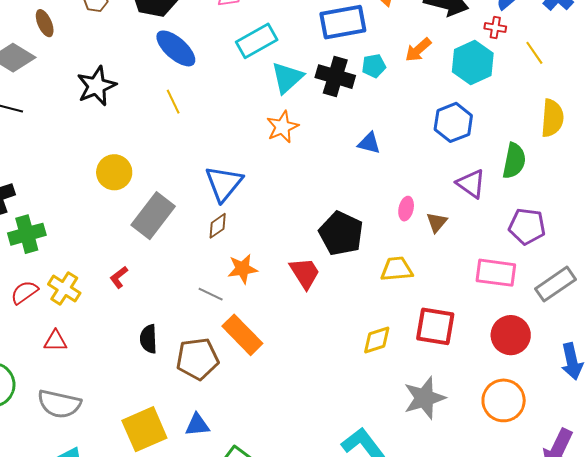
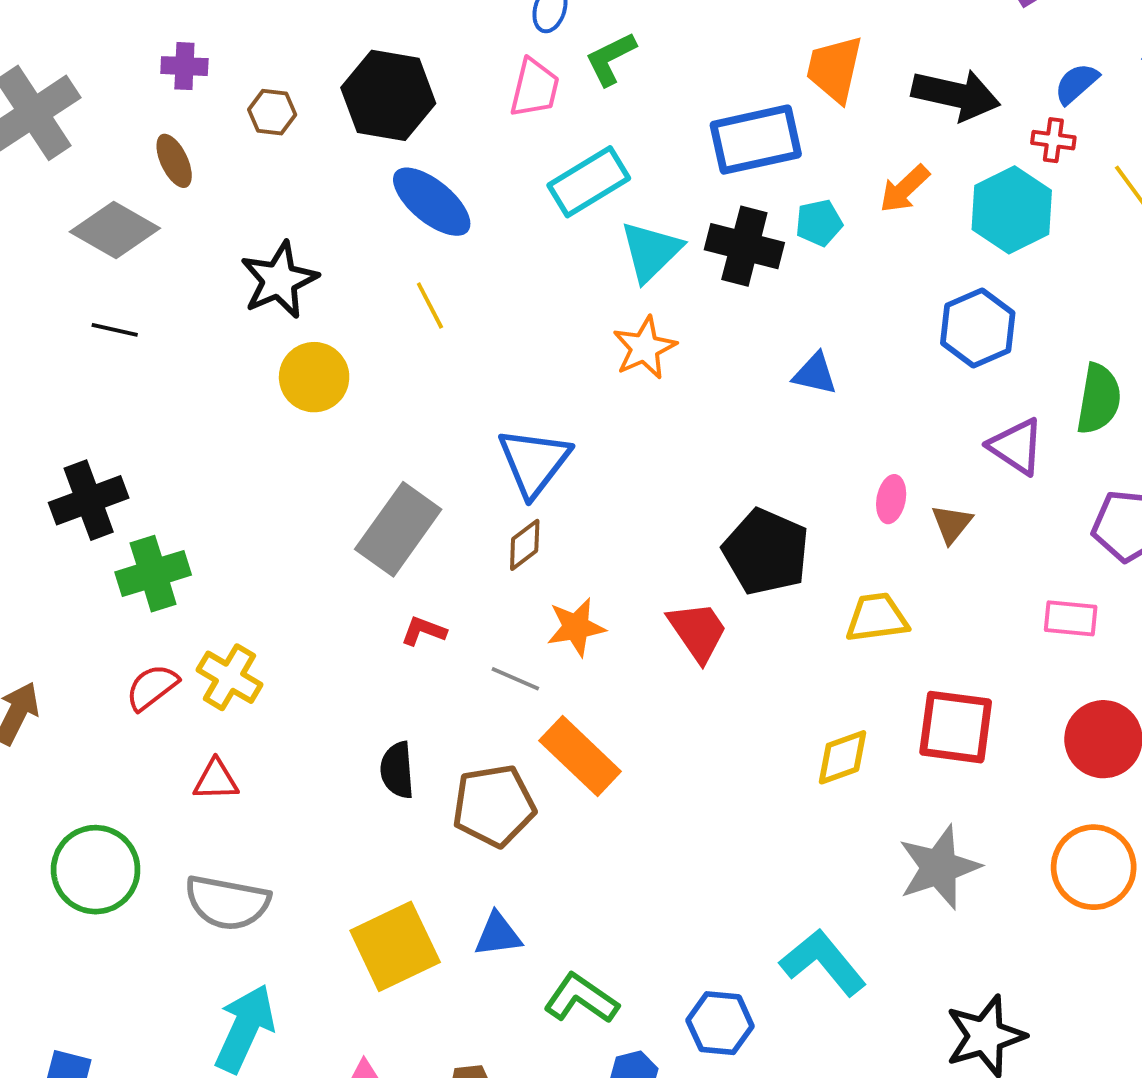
yellow circle: (114, 172) -> (314, 377), moved
pink rectangle: (496, 273) -> (1071, 618), size x0.7
red L-shape: (119, 277) -> (424, 631), moved, turned 60

